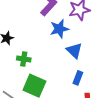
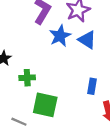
blue triangle: (74, 51) -> (87, 40), moved

